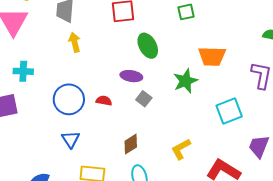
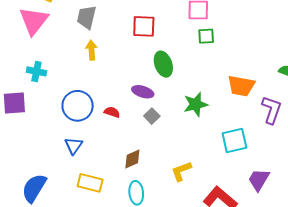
orange trapezoid: (212, 56) -> (241, 86), moved

